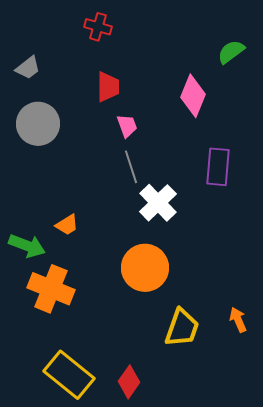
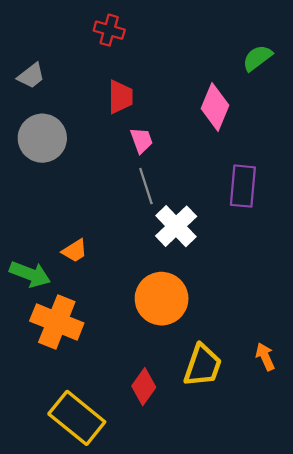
red diamond: (129, 382) -> (144, 387), moved

